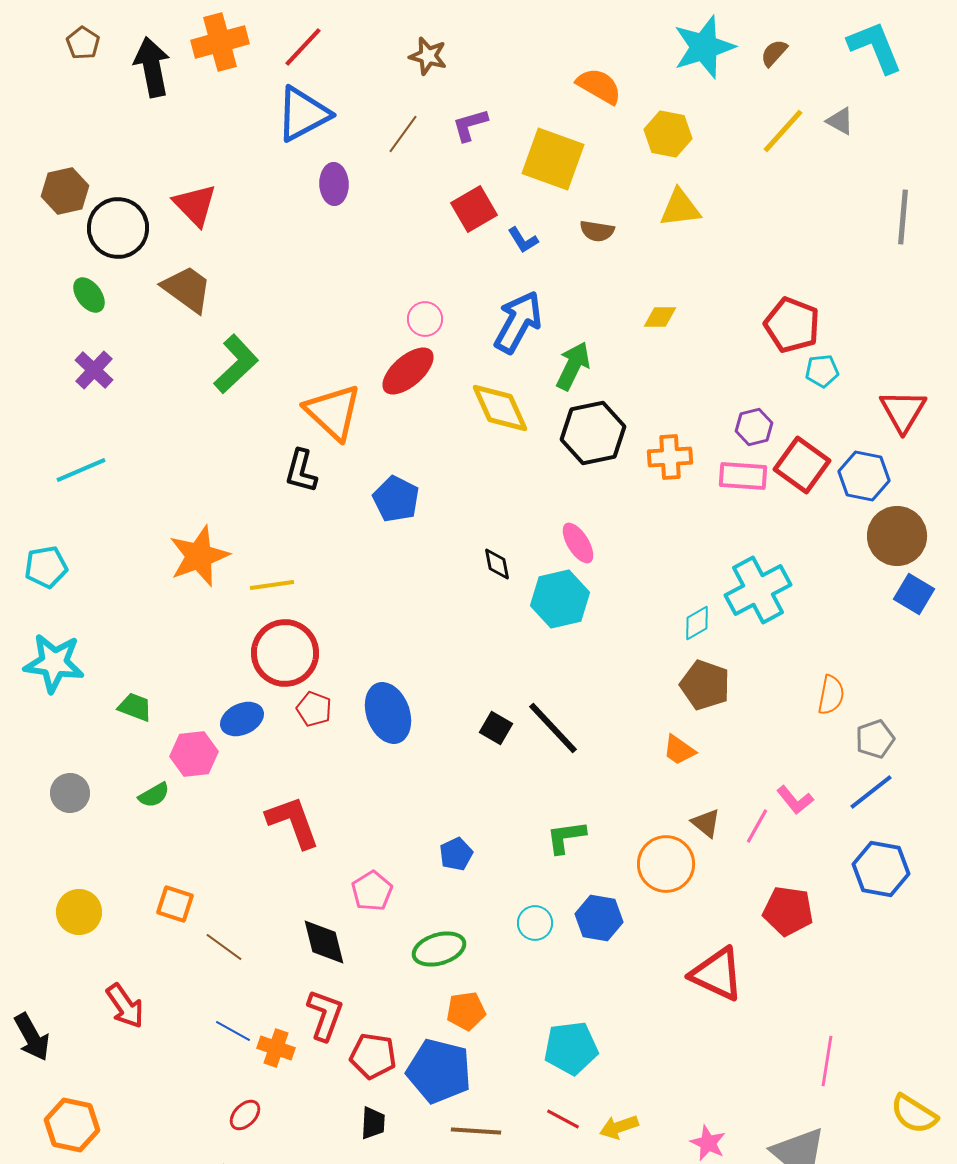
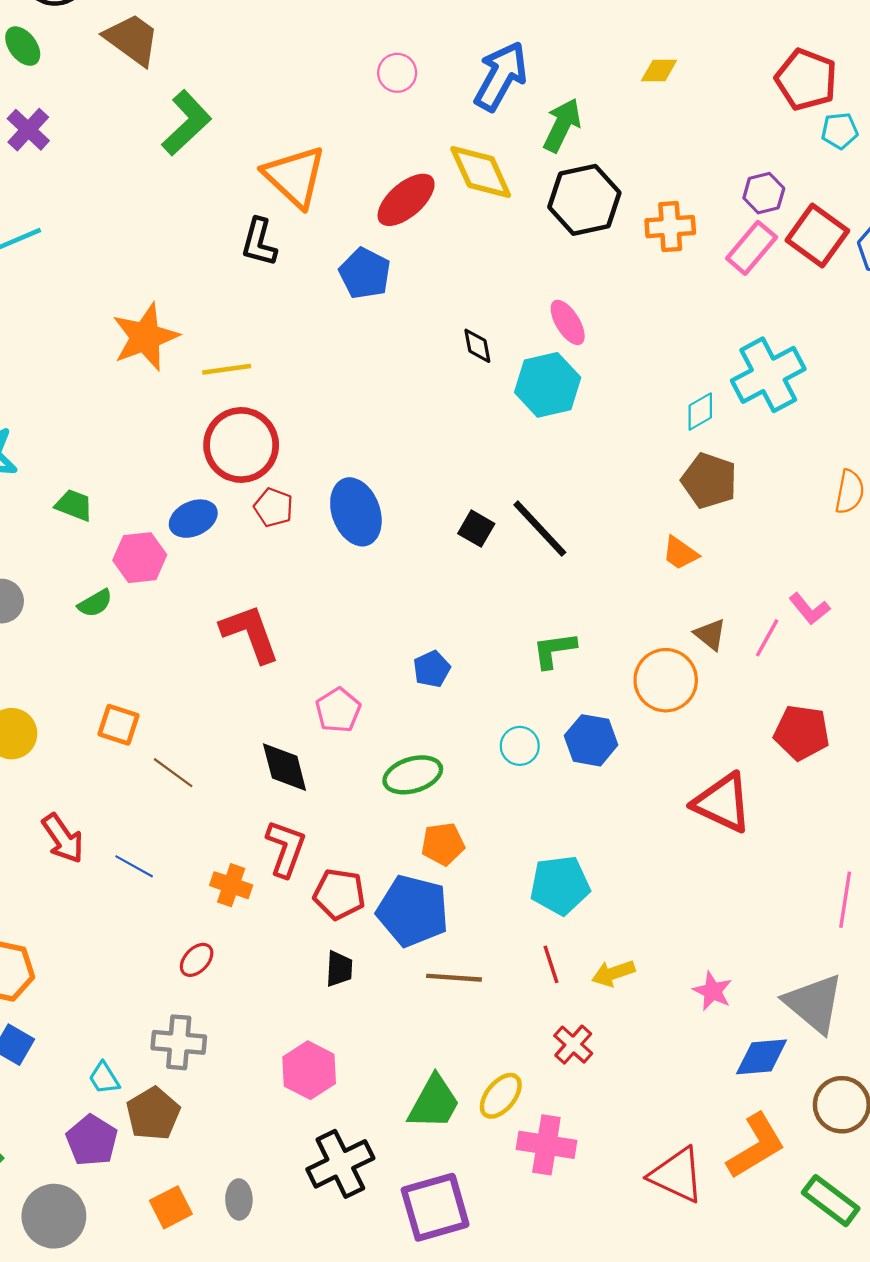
red ellipse: (408, 371) -> (406, 200), moved
pink rectangle: (743, 476) -> (752, 248), turned -54
blue line: (233, 1031) -> (134, 866), moved
red line: (563, 1119) -> (551, 964), turned 44

